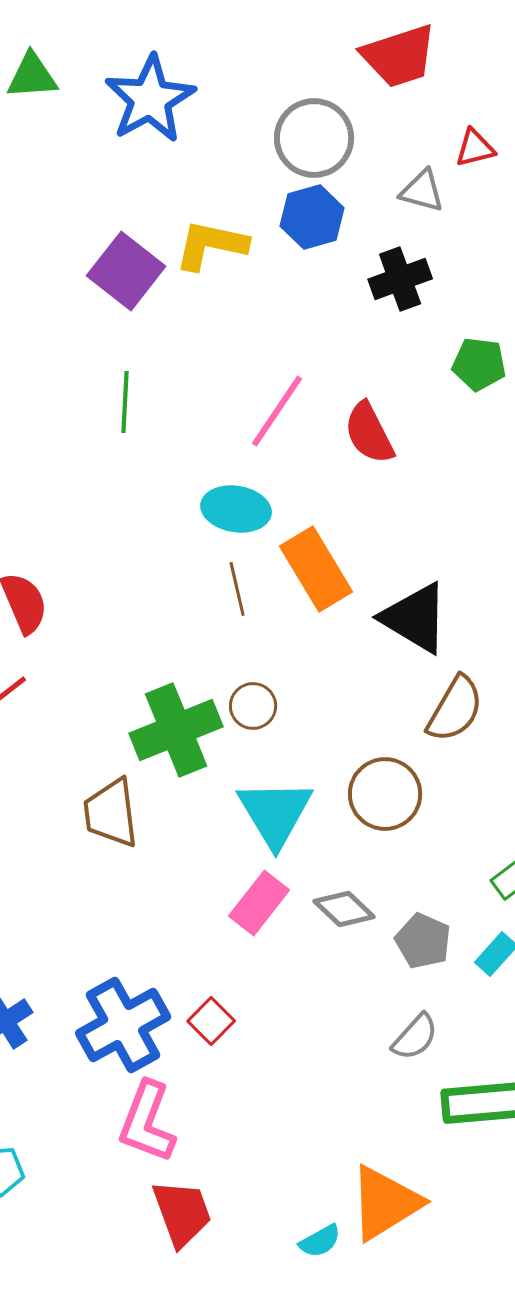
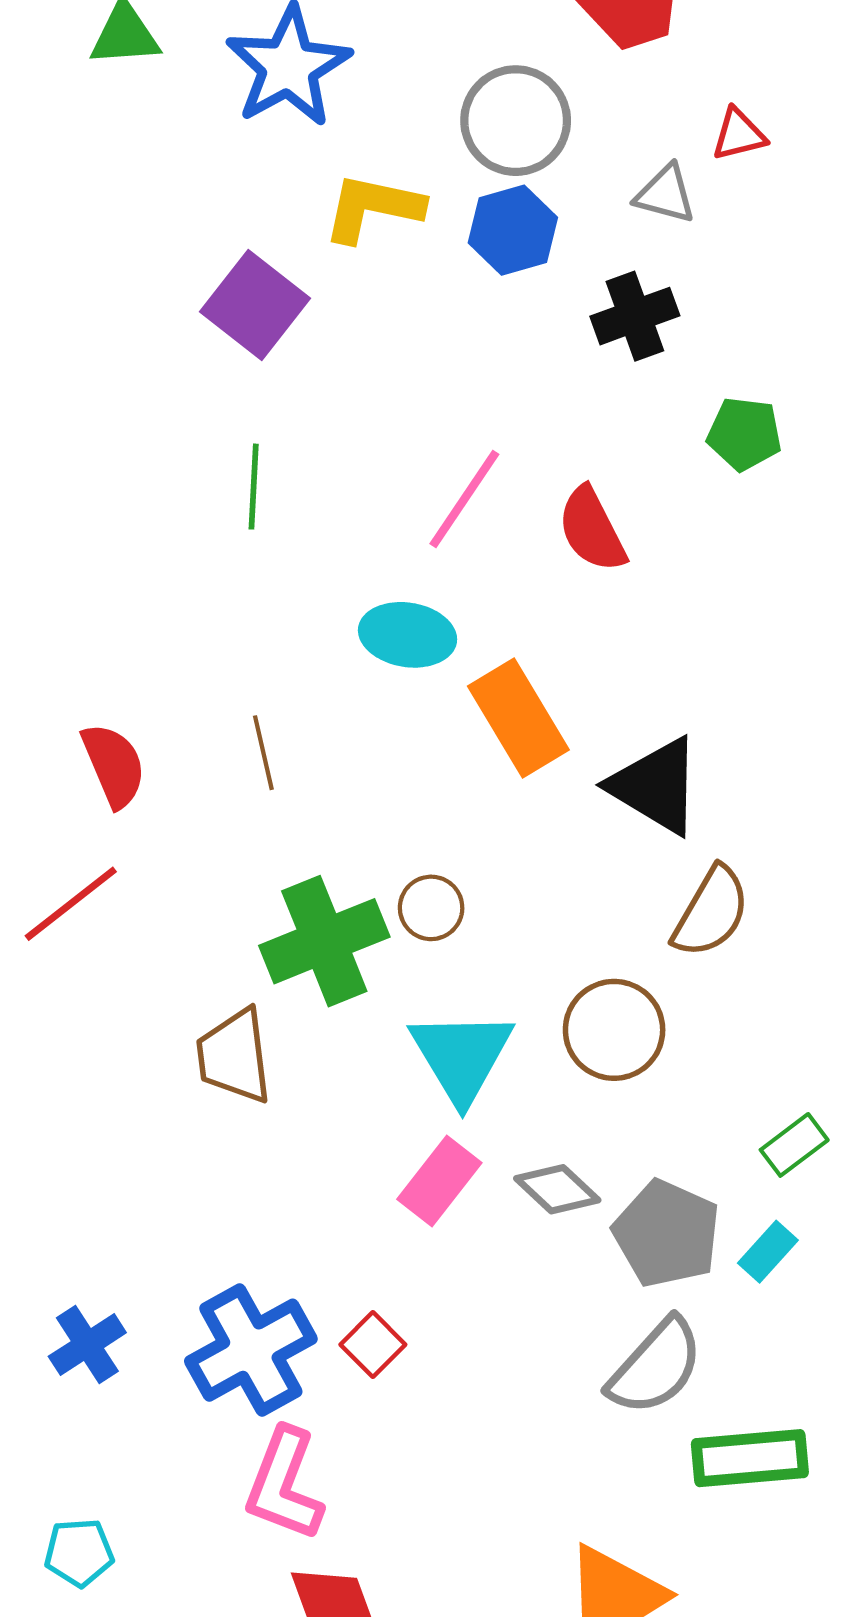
yellow L-shape: (211, 245) -> (373, 208), moved
brown line: (237, 589) -> (263, 753), moved
gray pentagon: (423, 941) -> (667, 1234), size x1.4
gray semicircle: (415, 1037) -> (656, 1367), size x1.5

